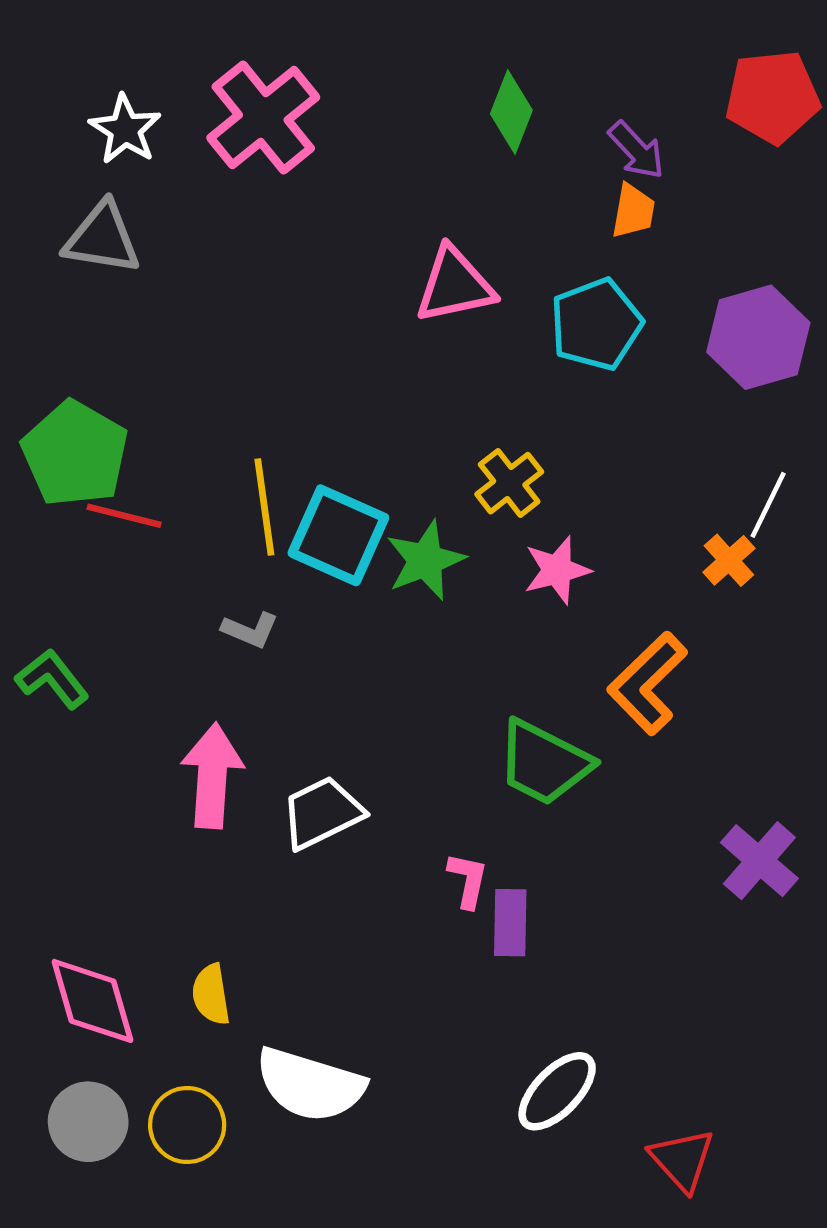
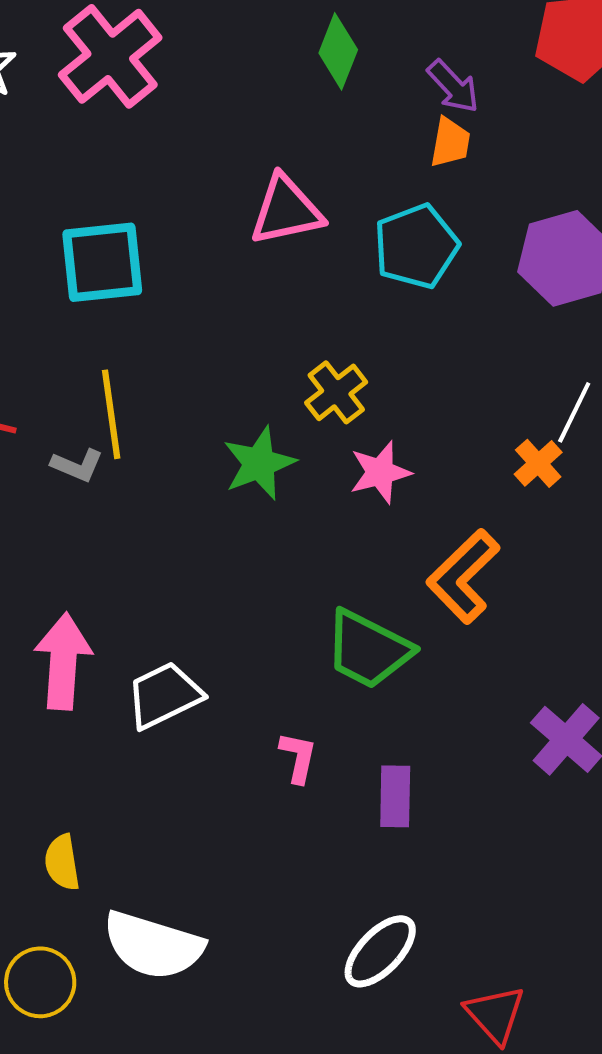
cyan square: (338, 535) -> (102, 262), moved, turned -30
gray L-shape: (250, 630) -> (77, 465), moved
purple rectangle: (510, 923) -> (395, 796), moved

